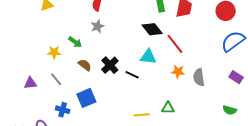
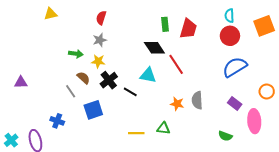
green arrow: (75, 42) -> (76, 54), turned -32
yellow star: (54, 52) -> (98, 61), moved
orange star: (178, 72) -> (177, 104), moved
gray line: (56, 79) -> (71, 91), moved
purple triangle: (30, 83) -> (21, 82), moved
blue square: (86, 98) -> (93, 110), moved

